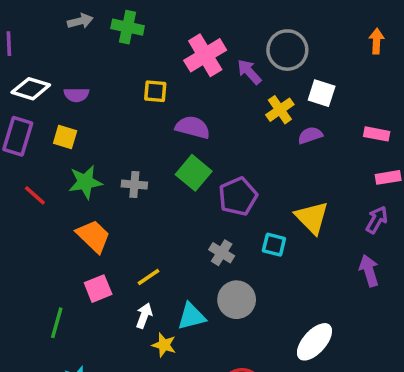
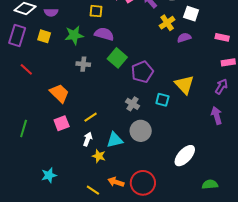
purple semicircle: (193, 127) -> (104, 34), moved
green star: (85, 182) -> (74, 35), moved
green line: (57, 323) -> (24, 128), moved

